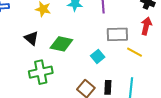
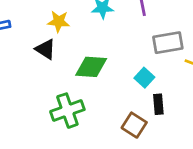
black triangle: (31, 38) -> (46, 49), moved
black rectangle: (108, 87) -> (158, 104), moved

